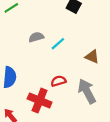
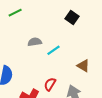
red semicircle: (58, 81) -> (50, 84), turned -48

